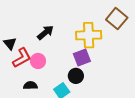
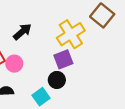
yellow cross: (89, 35) -> (71, 34), turned -30

